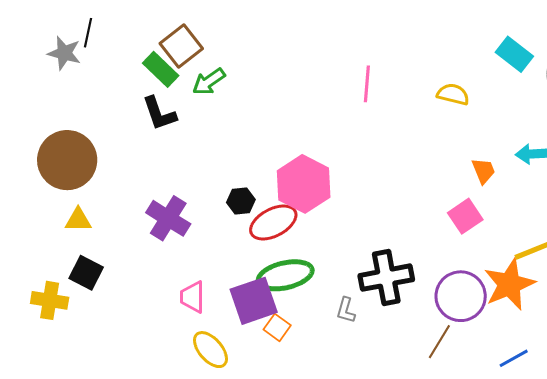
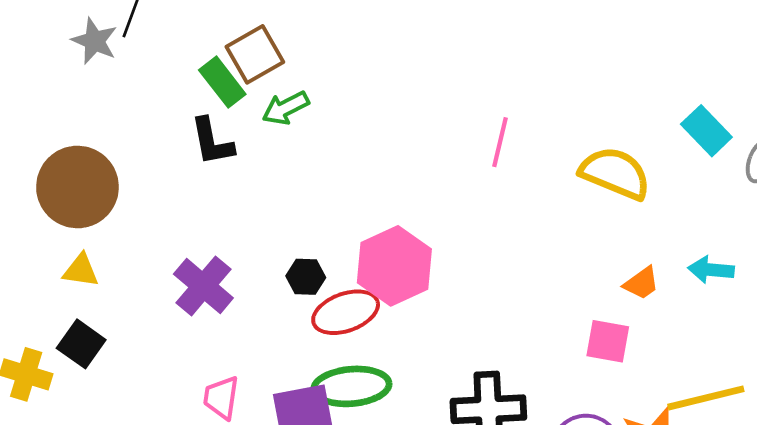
yellow semicircle: (453, 94) -> (615, 173), size x1.6
orange trapezoid: (483, 171) -> (641, 283), turned 68
pink square: (465, 216) -> (608, 341), turned 36

